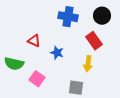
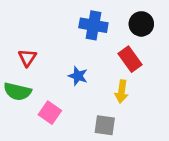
red triangle: (34, 41) -> (27, 58), moved, turned 40

